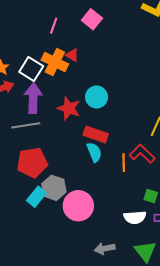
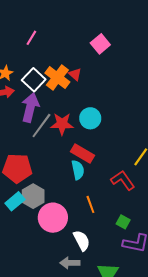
pink line: (54, 26) -> (31, 38), moved
red star: (69, 108) -> (62, 124), turned -30
gray line: (26, 125) -> (41, 126), moved, turned -56
orange line: (124, 163) -> (90, 204), moved, turned -30
white semicircle: (135, 217) -> (82, 240), moved, turned -125

